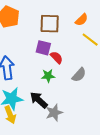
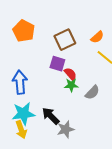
brown square: (50, 24) -> (65, 40), turned -30
green star: (48, 76) -> (71, 85), moved

